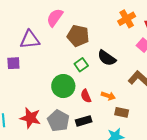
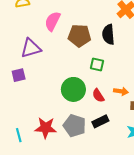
black semicircle: (107, 58) -> (108, 34), moved, turned 60
green square: (81, 65) -> (97, 65), moved, turned -32

